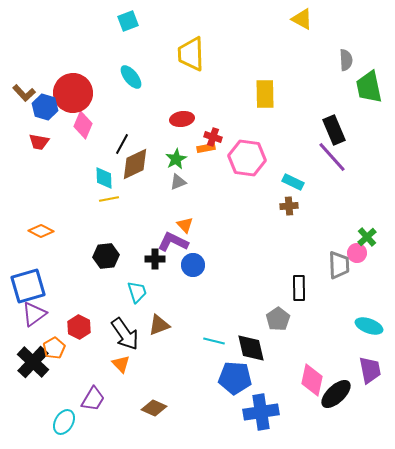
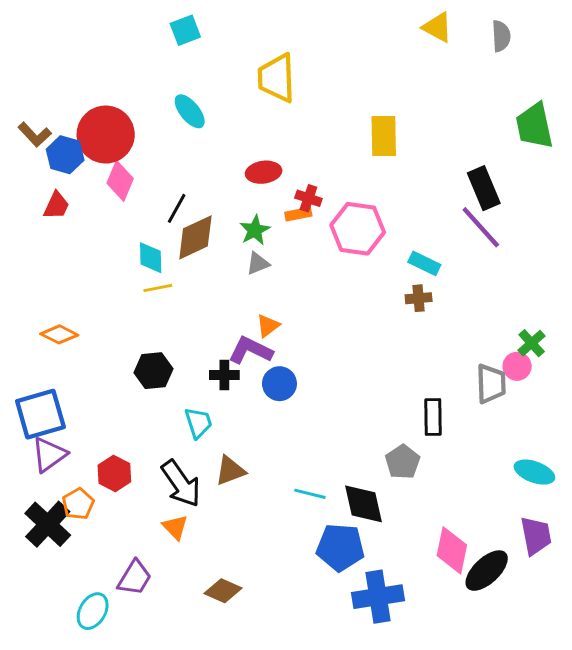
gray semicircle: (346, 60) -> (501, 36), moved
red trapezoid: (39, 142) -> (56, 205), turned -75
orange triangle: (185, 225) -> (268, 326), turned 36

